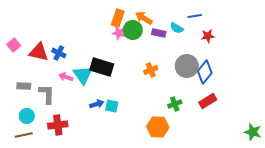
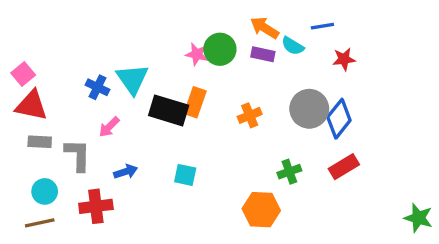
orange rectangle: (118, 18) -> (195, 102), moved
orange arrow: (144, 18) -> (265, 28), moved
red triangle: (39, 52) -> (31, 105), moved
cyan triangle: (83, 75) -> (132, 79), moved
pink arrow: (66, 77) -> (109, 127), turned -64
blue arrow: (97, 104) -> (126, 172), moved

